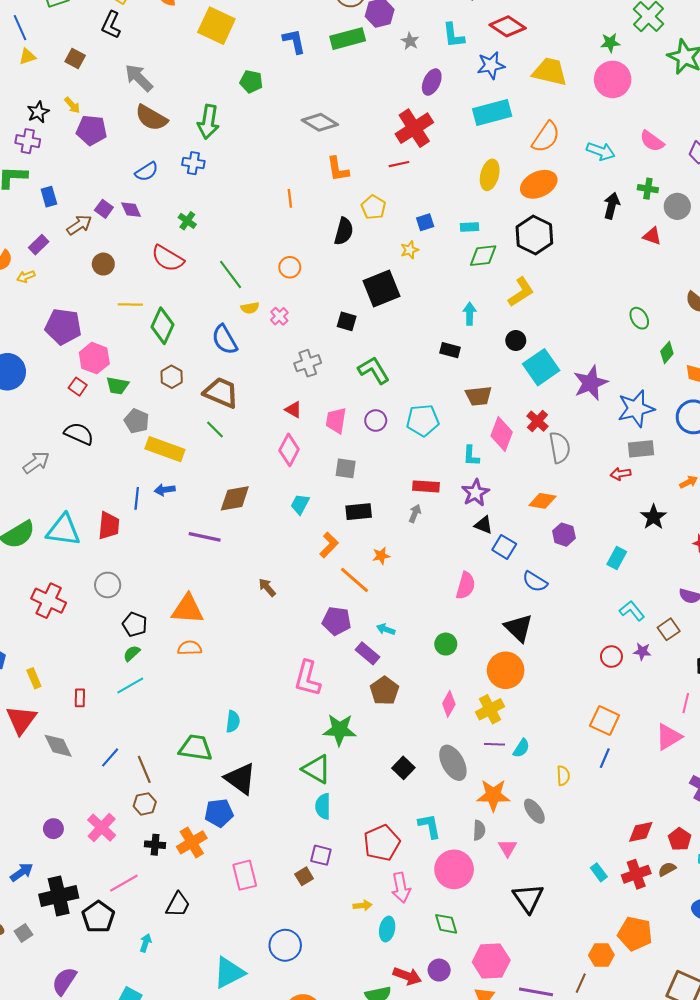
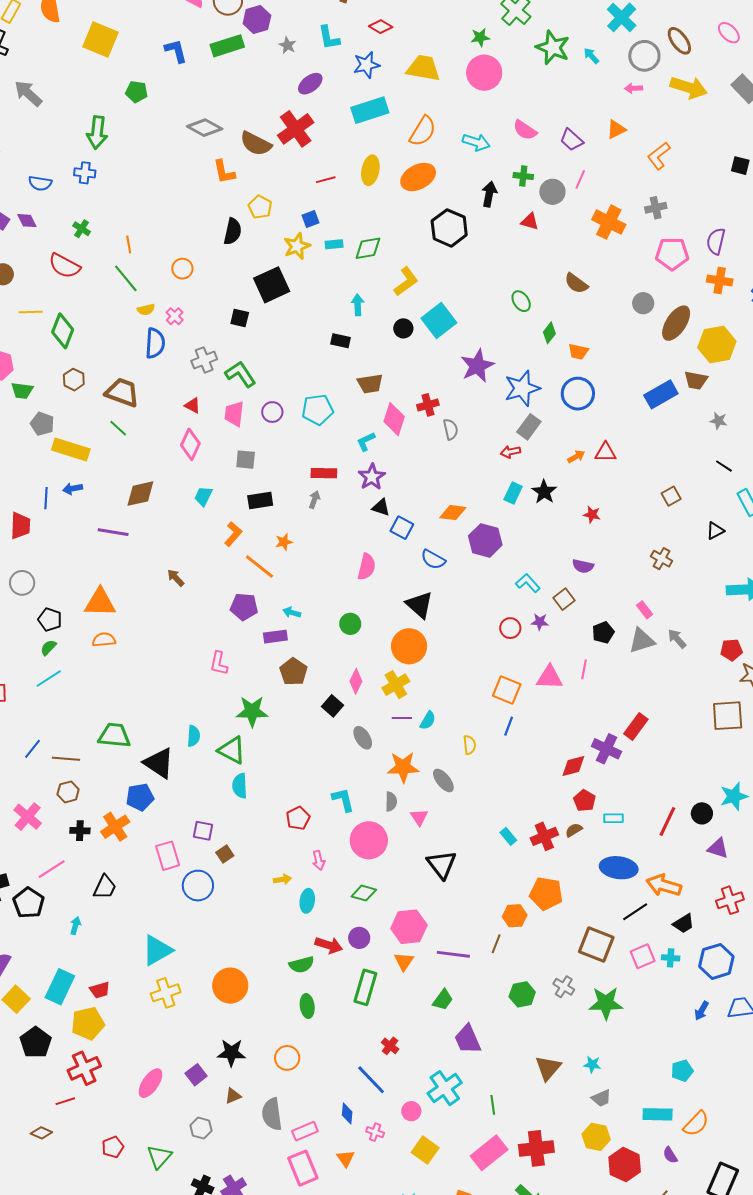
red diamond: (508, 26) -> (381, 27), size x0.7
purple ellipse: (432, 82) -> (310, 84), turned 30
brown semicircle: (151, 118) -> (256, 144), moved
red line: (399, 164) -> (326, 180), moved
blue semicircle: (147, 172) -> (40, 183), turned 45
orange line: (290, 198) -> (129, 244), moved
cyan rectangle: (469, 227) -> (334, 244), moved
black hexagon: (534, 235) -> (449, 228), moved
yellow star: (410, 250) -> (297, 246), size x1.5
blue semicircle: (225, 340) -> (155, 343), moved, turned -144
cyan square: (541, 367) -> (439, 320), moved
green L-shape: (374, 370) -> (240, 374), moved
red cross: (537, 421) -> (428, 405), turned 35
gray semicircle: (560, 447) -> (451, 429), size x0.7
gray rectangle: (641, 449) -> (529, 427), turned -45
cyan L-shape: (471, 456) -> (366, 441), turned 65
orange diamond: (542, 501) -> (453, 513), moved
purple hexagon: (564, 535) -> (485, 540), moved, size x1.5
cyan rectangle: (617, 558) -> (513, 493), moved
purple rectangle: (368, 653) -> (275, 637), turned -45
pink L-shape: (307, 678) -> (219, 663), size x0.7
cyan semicircle: (233, 722) -> (194, 736), moved
pink triangle: (669, 737) -> (549, 677), moved, turned 36
gray ellipse: (453, 763) -> (363, 738), size x0.7
black square: (403, 768) -> (332, 706), moved
brown line: (144, 769) -> (66, 759), turned -60
red diamond: (641, 832) -> (573, 766), moved
red pentagon: (382, 843) -> (298, 818), size x0.7
purple square: (321, 855) -> (203, 831), moved
pink arrow: (401, 888) -> (319, 860), size x0.7
green diamond: (446, 924) -> (364, 893), turned -55
blue circle: (285, 945) -> (198, 886), moved

